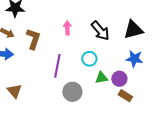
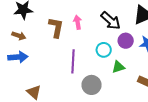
brown L-shape: (33, 39) -> (56, 27), moved
purple circle: (119, 79) -> (126, 41), moved

